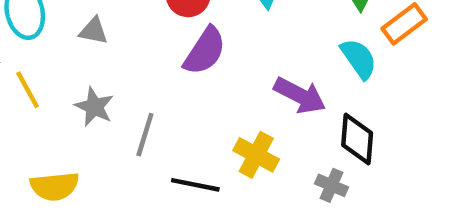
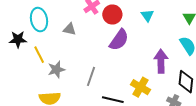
purple arrow: (300, 95) -> (161, 61), turned -120
gray star: (94, 107) -> (56, 70), moved, turned 30

